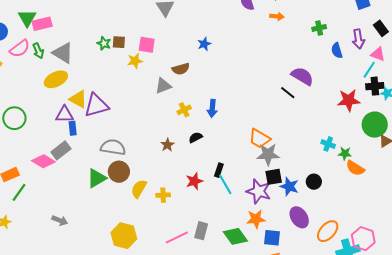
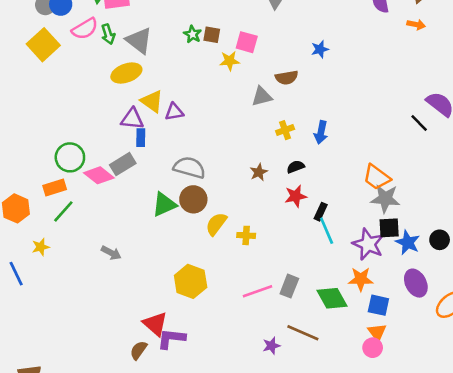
purple triangle: (96, 105) -> (174, 112), size x0.6
green circle: (14, 118) -> (70, 157), moved
red star: (194, 181) -> (296, 196), moved

